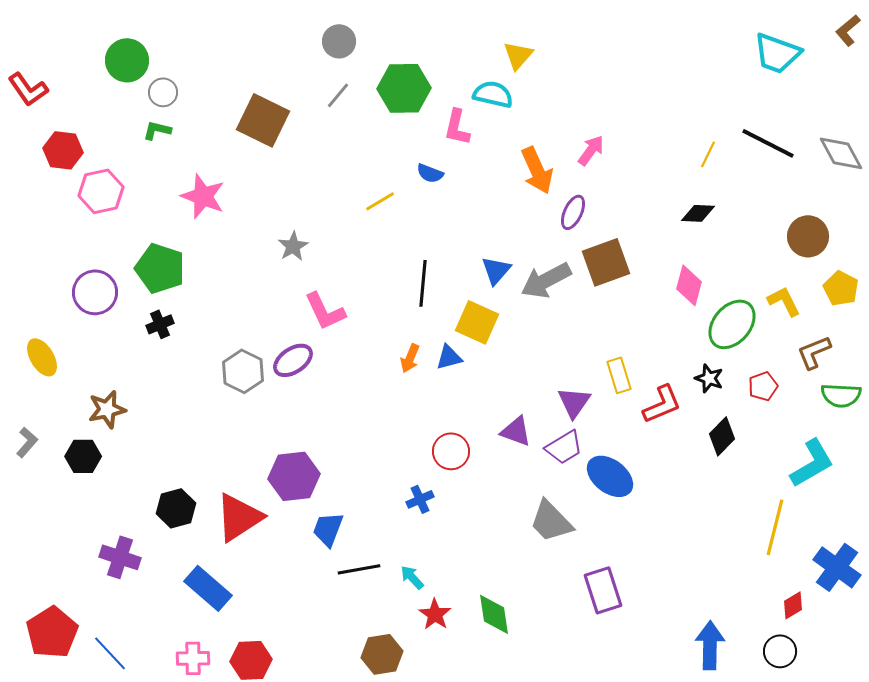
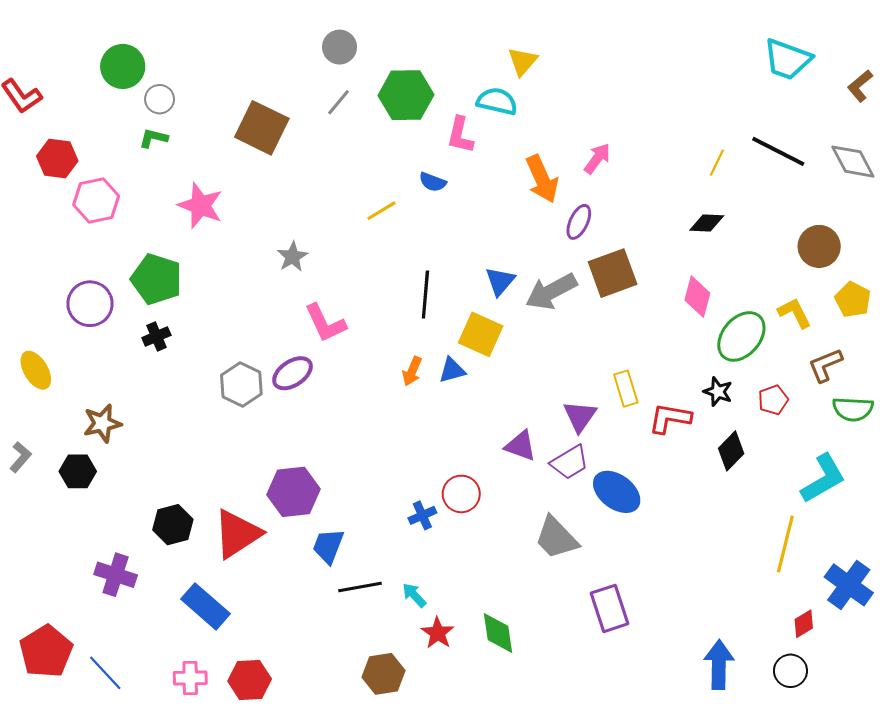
brown L-shape: (848, 30) -> (860, 86), moved
red L-shape: (662, 404) -> (670, 418), turned -147
red circle: (451, 451) -> (461, 494), moved

